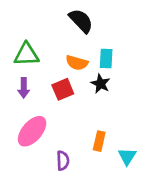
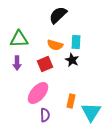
black semicircle: (81, 21) -> (58, 15), turned -90
pink ellipse: (32, 131) -> (38, 93), moved
cyan triangle: (127, 156) -> (91, 112), size x1.5

